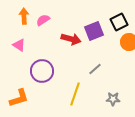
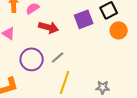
red arrow: (71, 39) -> (49, 27), moved
gray line: (95, 69) -> (58, 57), moved

